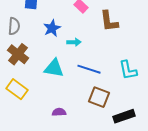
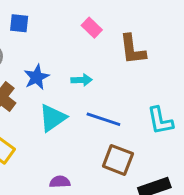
blue star: (52, 28) -> (37, 77), moved
cyan triangle: (54, 68) -> (53, 118), turned -45

